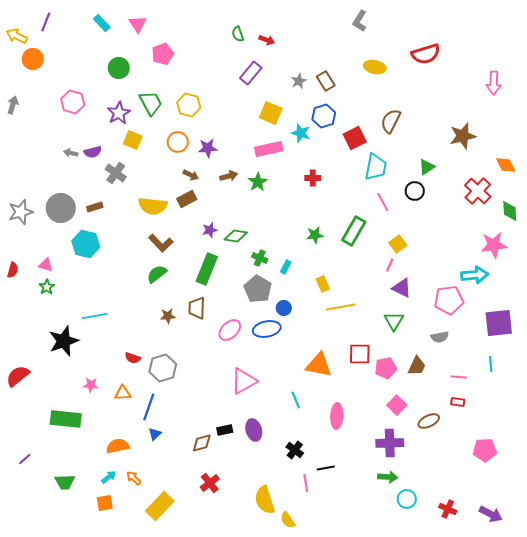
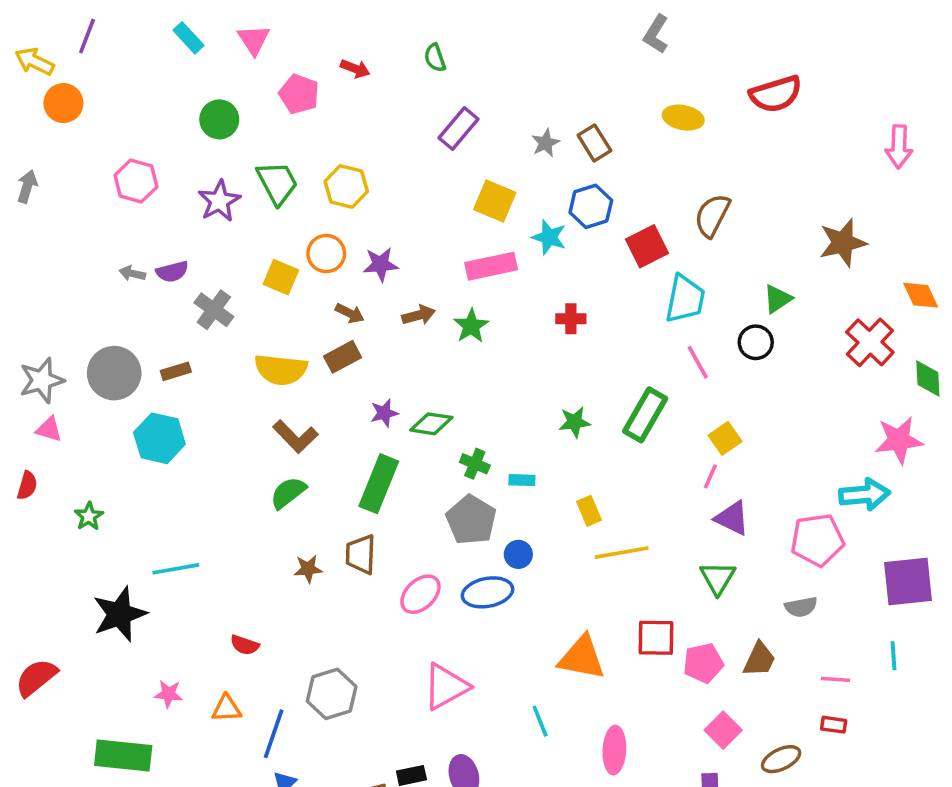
red arrow: (267, 40) -> (355, 69), moved
pink pentagon: (163, 54) -> (299, 94), turned -30
yellow square: (133, 140) -> (281, 277), moved
pink triangle: (46, 265) -> (49, 429), moved
cyan rectangle: (286, 267) -> (522, 480), turned 64
gray hexagon: (163, 368) -> (332, 694), moved

